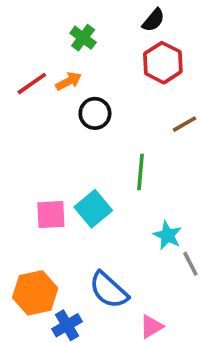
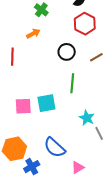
red line: (32, 84) -> (12, 57), moved, turned -54
black circle: (95, 113) -> (67, 52), moved
cyan square: (93, 209) -> (46, 103), turned 30

